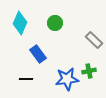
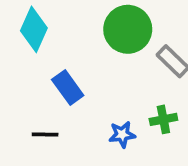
green circle: (55, 23) -> (128, 29), moved, size x1.6
blue star: (67, 79) -> (122, 134), size x0.6

